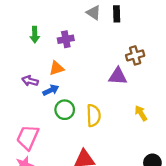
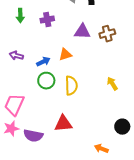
orange triangle: (57, 68) -> (65, 55), moved
purple triangle: (118, 76) -> (82, 32), moved
blue arrow: (51, 90) -> (43, 62), moved

